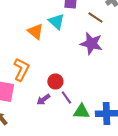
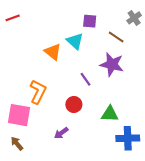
purple line: (66, 98) -> (85, 79), moved
purple arrow: (43, 100) -> (61, 133), moved
green triangle: (81, 112) -> (110, 114), moved

